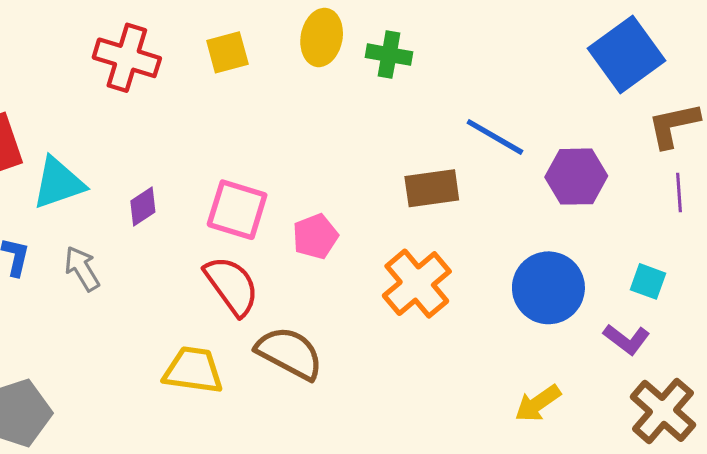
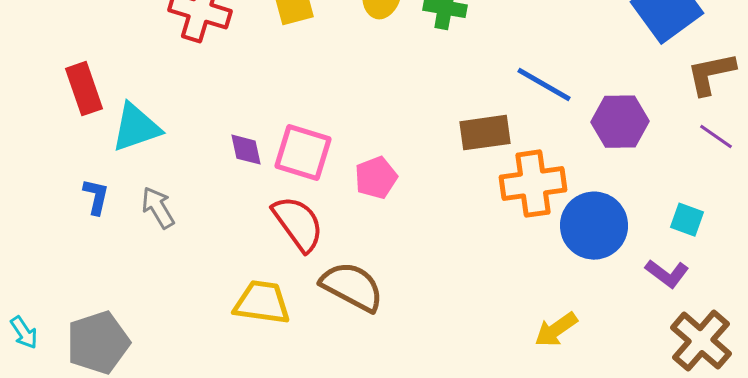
purple line: (679, 193) -> (716, 137), turned -51
purple diamond: (143, 207) -> (246, 150), moved, turned -69
orange cross: (417, 284) -> (533, 184), moved, turned 32
yellow arrow: (538, 403) -> (556, 330), moved

